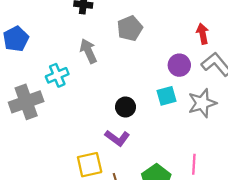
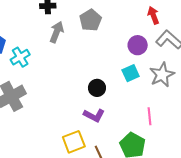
gray arrow: (88, 51) -> (57, 32), moved, turned 55
cyan cross: (57, 75) -> (20, 57), moved
pink line: (194, 164) -> (149, 116), moved

